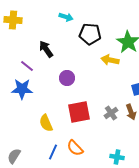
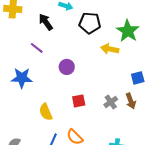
black arrow: (46, 49) -> (46, 22), moved
purple line: (27, 66) -> (37, 48), moved
red square: (79, 112) -> (79, 101), size x0.6

